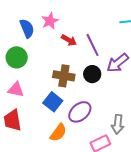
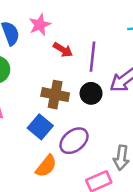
purple line: (93, 45) -> (93, 57), turned 30

